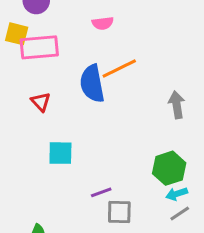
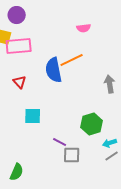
pink semicircle: (103, 23) -> (84, 28), moved
green hexagon: (169, 168) -> (92, 124), moved
purple line: (101, 192) -> (60, 142), turned 48

